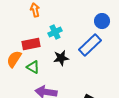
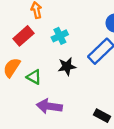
red rectangle: (31, 44) -> (23, 36), moved, turned -30

